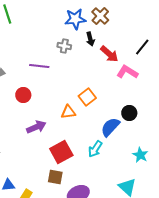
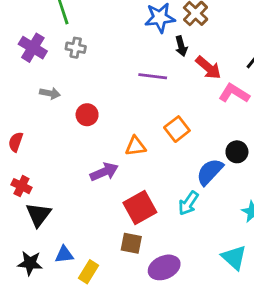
gray cross: (64, 46) -> (76, 48), moved
purple line: (39, 66) -> (153, 76), moved
red circle: (23, 95) -> (87, 115), moved
orange triangle: (68, 112) -> (136, 146), moved

